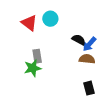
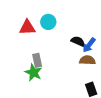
red triangle: (29, 23) -> (27, 27), turned -36
green star: (33, 68) -> (33, 73), turned -30

